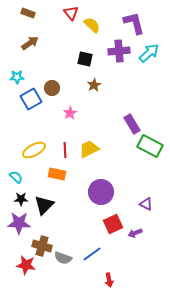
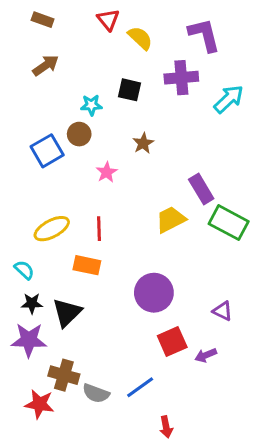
cyan arrow: (149, 53) -> (229, 99), moved
cyan star: (17, 77) -> (91, 105), moved
brown star: (94, 85) -> (143, 143), moved
yellow trapezoid: (89, 149) -> (171, 219), moved

